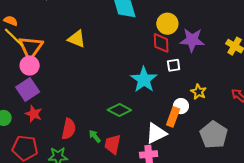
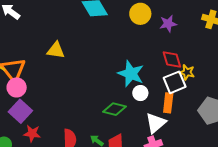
purple star: (192, 40) -> (168, 24), size x0.7
red diamond: (161, 43) -> (172, 59), moved
white square: (174, 65) -> (175, 82), moved, size x1.6
white circle: (181, 106) -> (140, 93), moved

